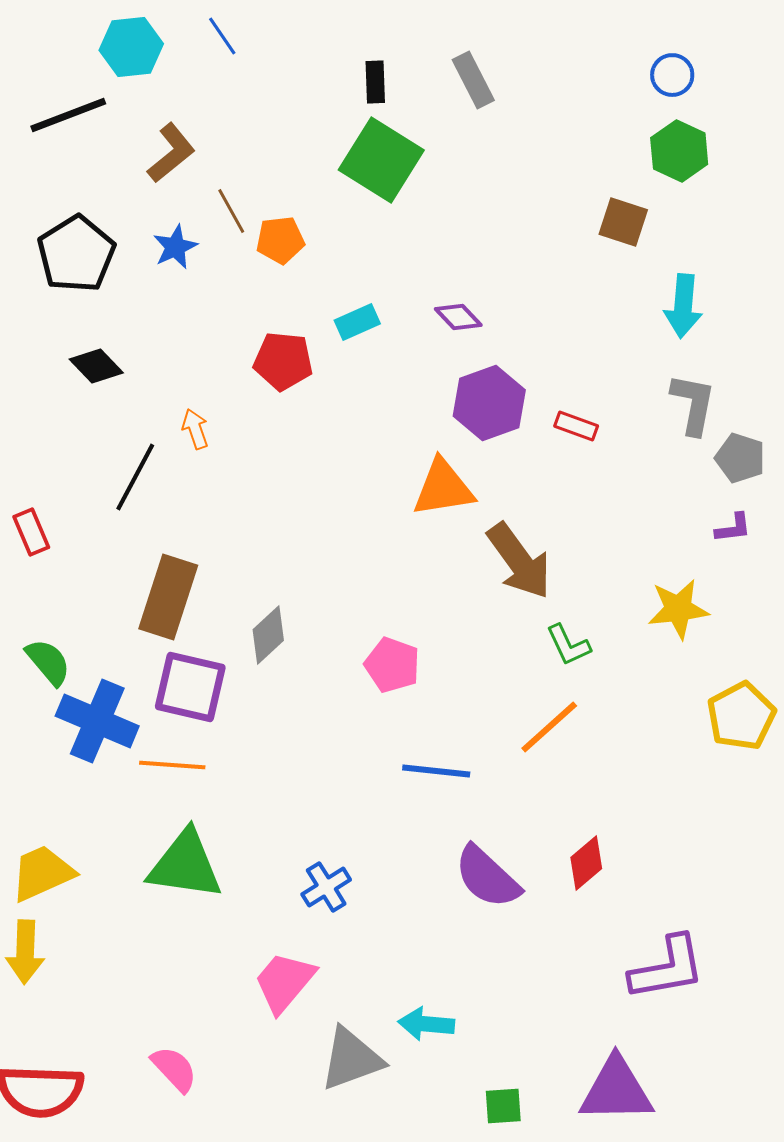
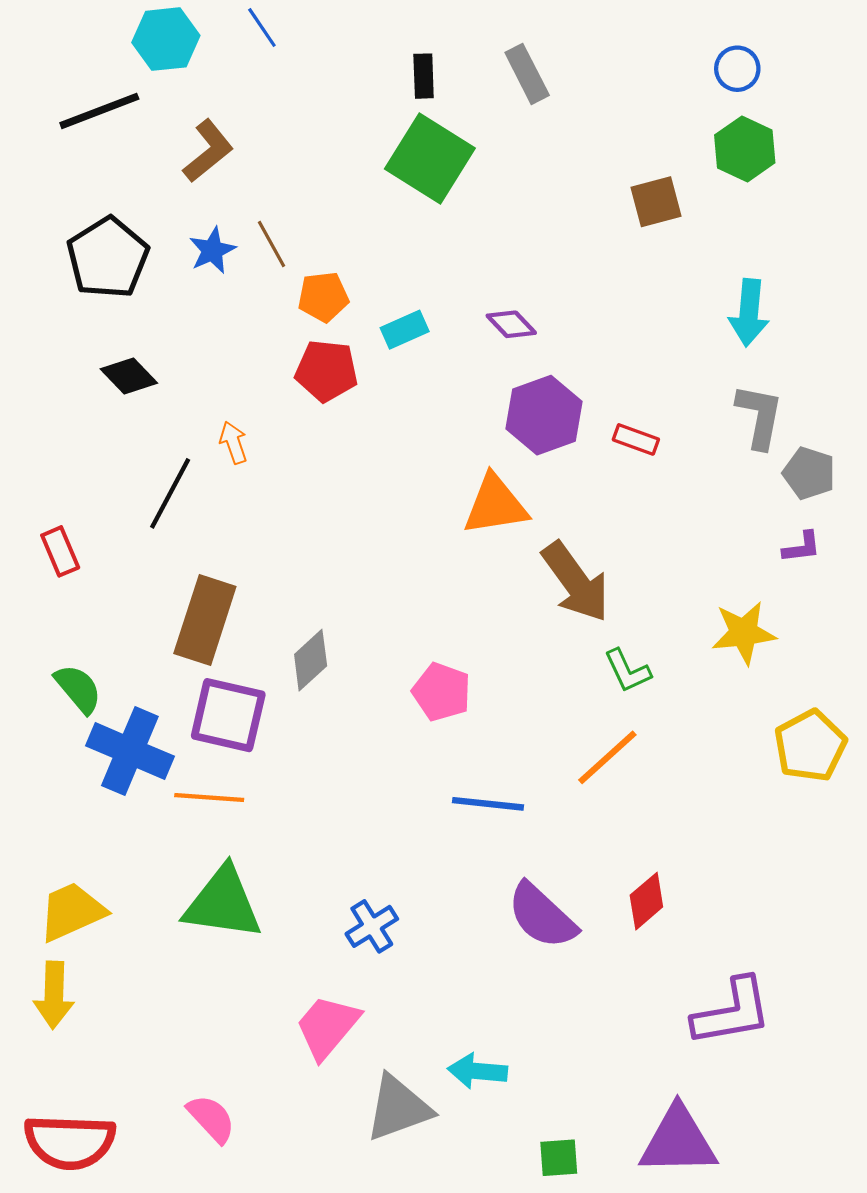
brown line: (231, 211) -> (271, 244), moved
brown square: (623, 222) -> (656, 202), moved, turned -33
orange pentagon: (280, 240) -> (323, 297), moved

